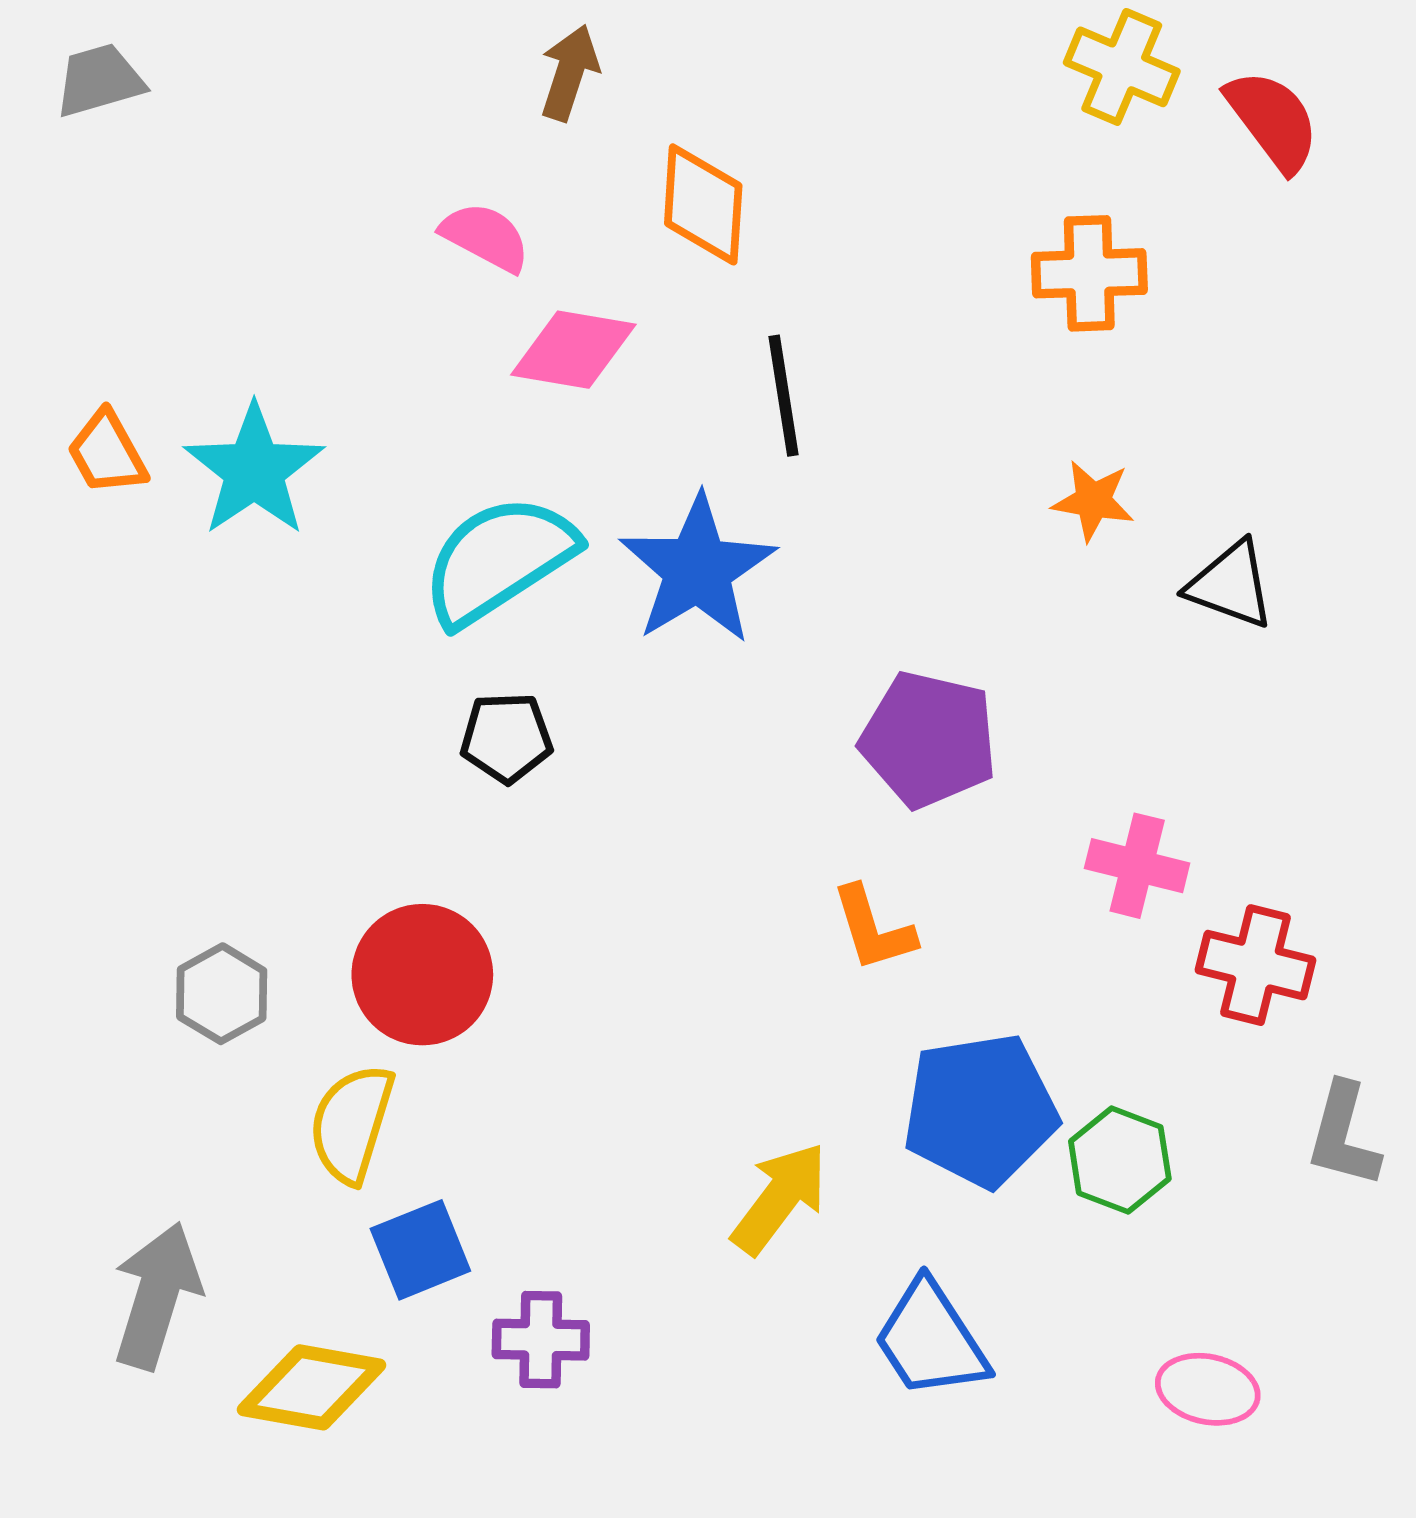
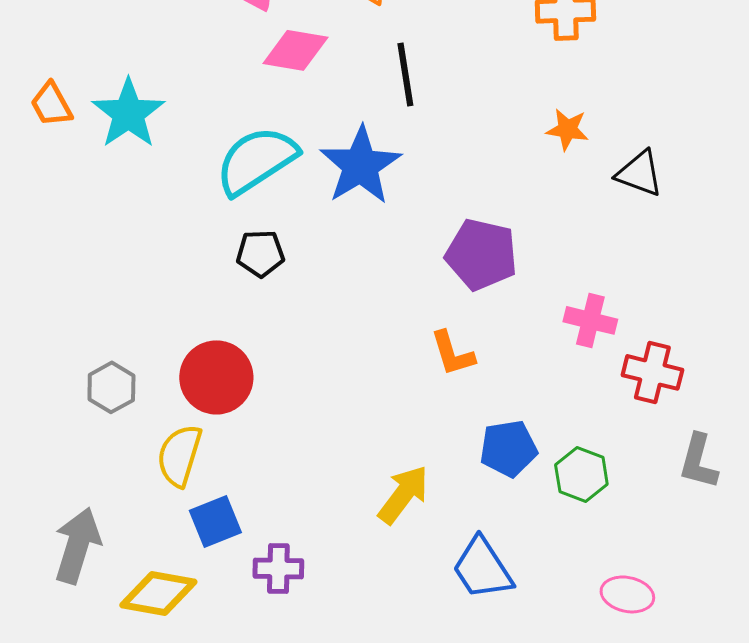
blue pentagon: (980, 1110) -> (508, 448), size x0.7

